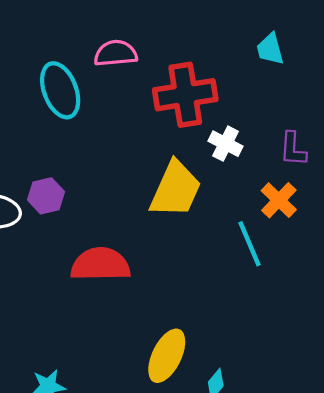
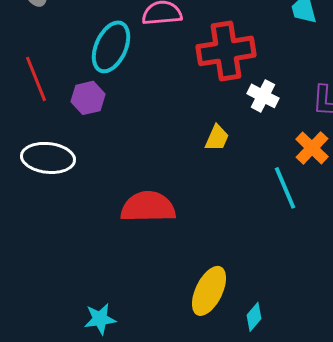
cyan ellipse: (60, 90) -> (111, 47), turned 45
yellow trapezoid: (175, 189) -> (217, 138), size x0.5
purple hexagon: (46, 196) -> (88, 98), moved

